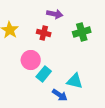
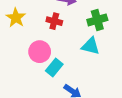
cyan triangle: (75, 81) -> (91, 46), moved

